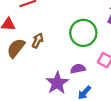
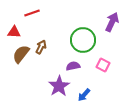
purple semicircle: (78, 69) -> (73, 66), moved

